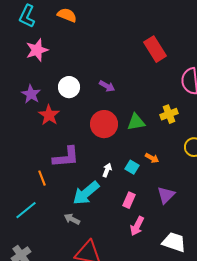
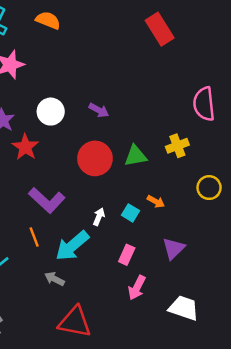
red rectangle: (155, 49) -> (160, 29), moved
purple L-shape: (66, 157) -> (47, 200), turned 48
orange line: (42, 178) -> (34, 237), moved

